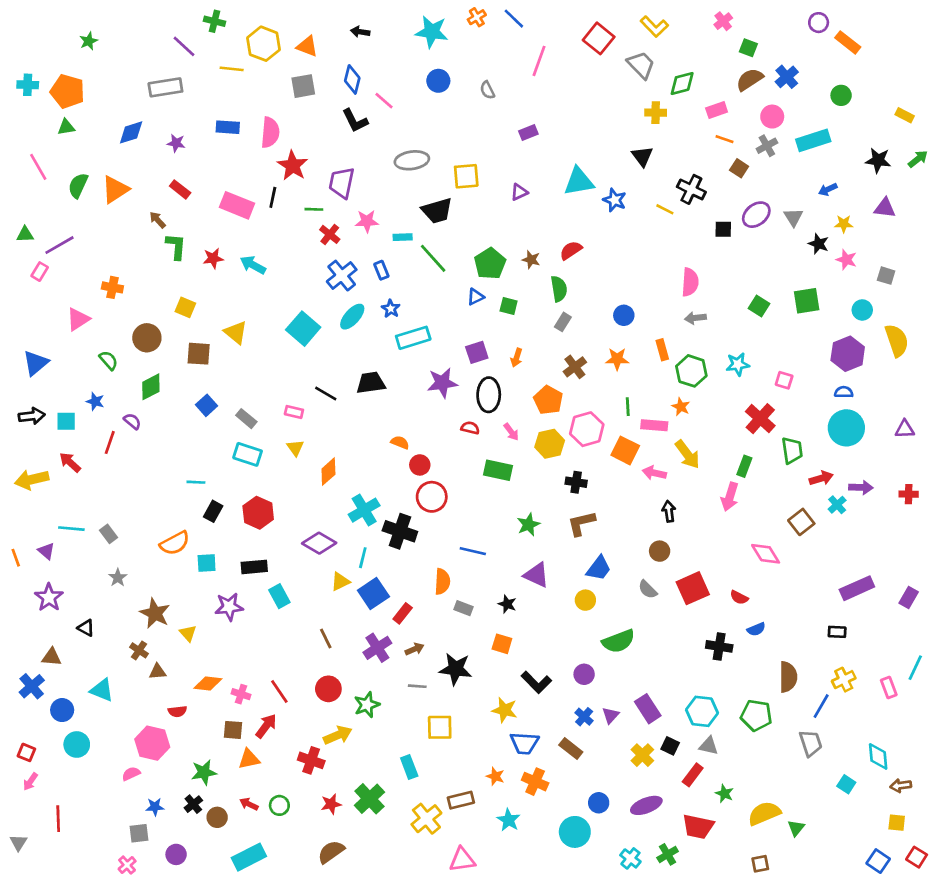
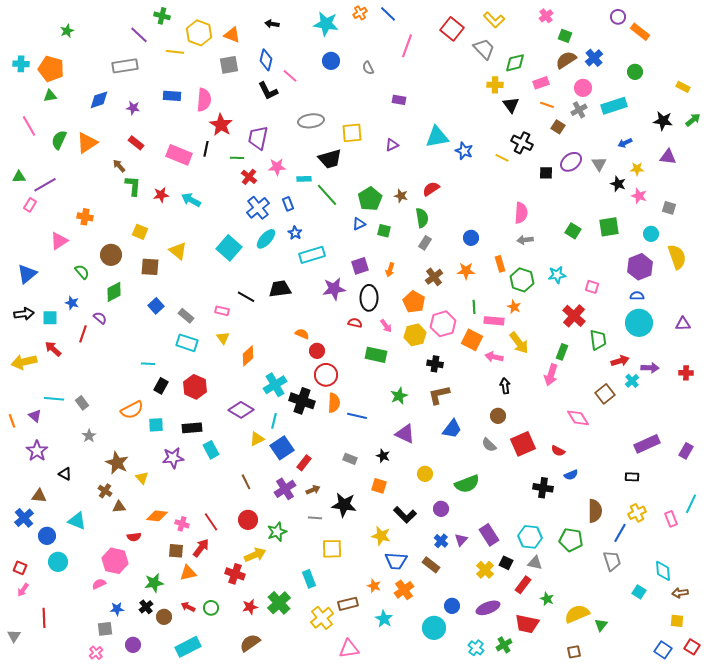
purple rectangle: (528, 132) -> (399, 100), turned 32
black triangle: (642, 156) -> (511, 105), moved
orange semicircle: (442, 582) -> (334, 403), moved
yellow circle: (585, 600) -> (425, 474), moved
orange cross: (535, 782) -> (404, 590), turned 30

